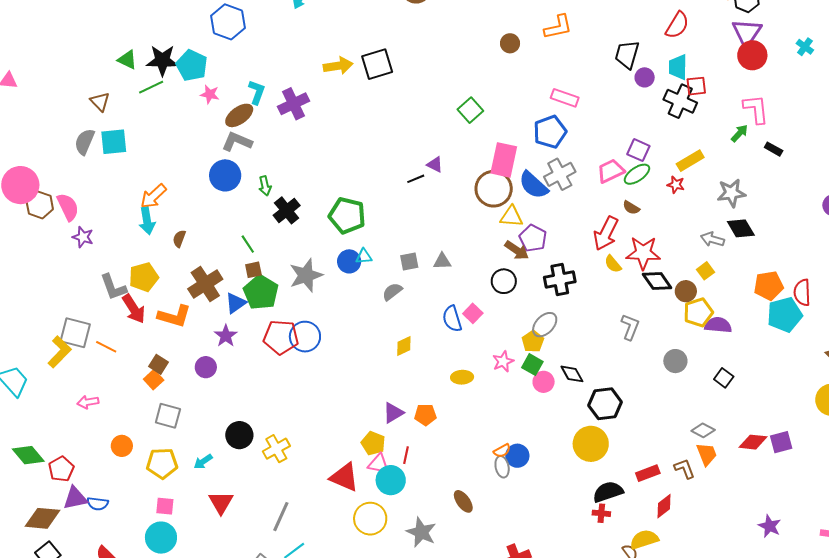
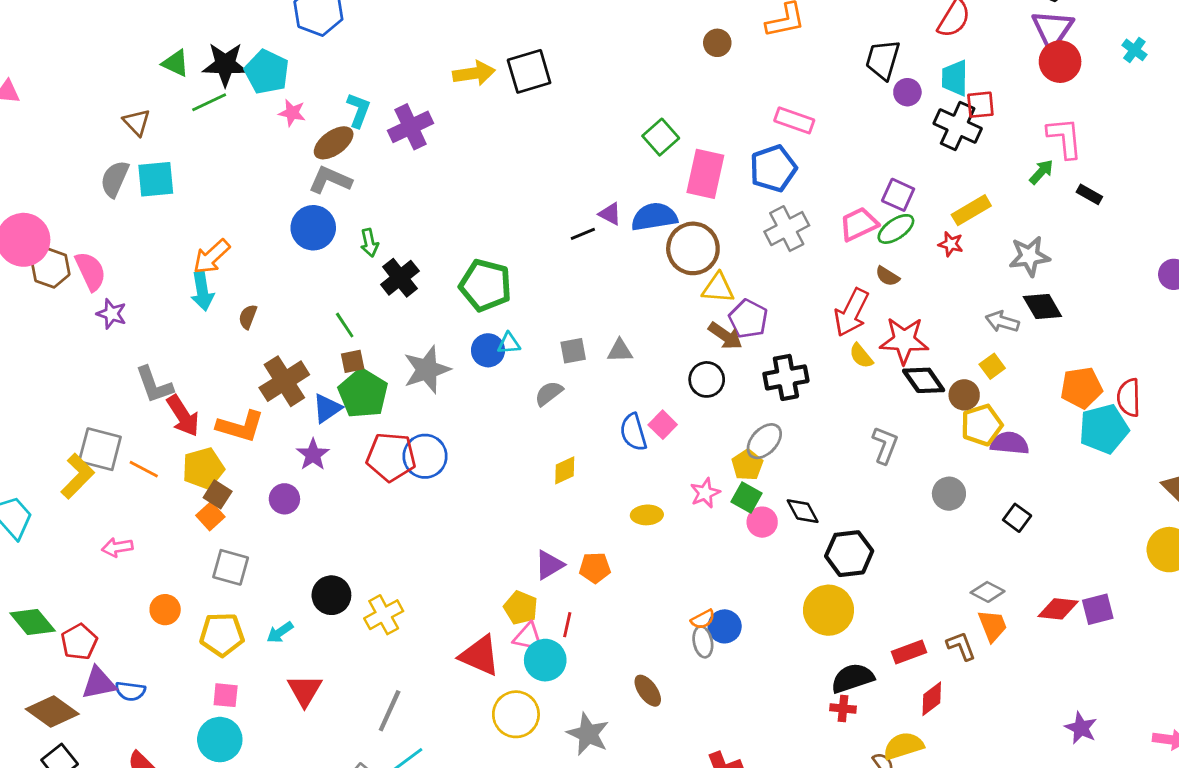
pink rectangle: (504, 160) -> (705, 174), moved
blue semicircle: (533, 185) -> (654, 217), moved, turned 128
yellow pentagon: (144, 277) -> (203, 468), moved
brown diamond: (42, 518) -> (52, 711), turned 30

